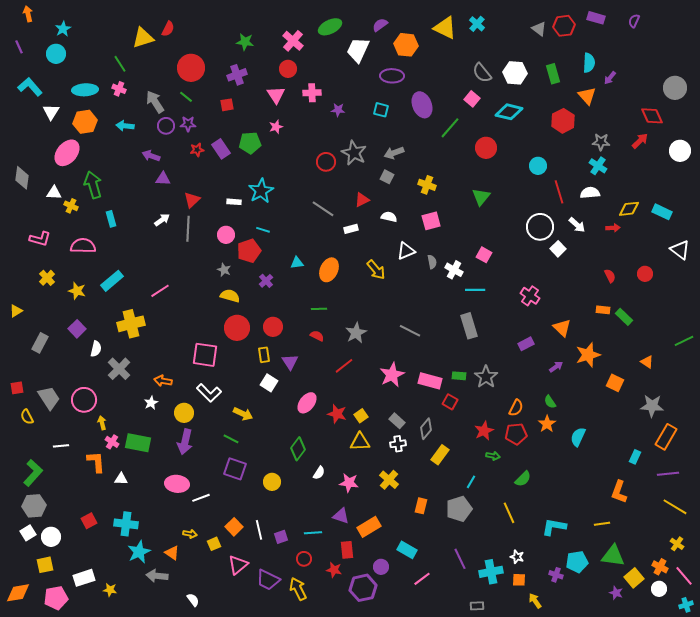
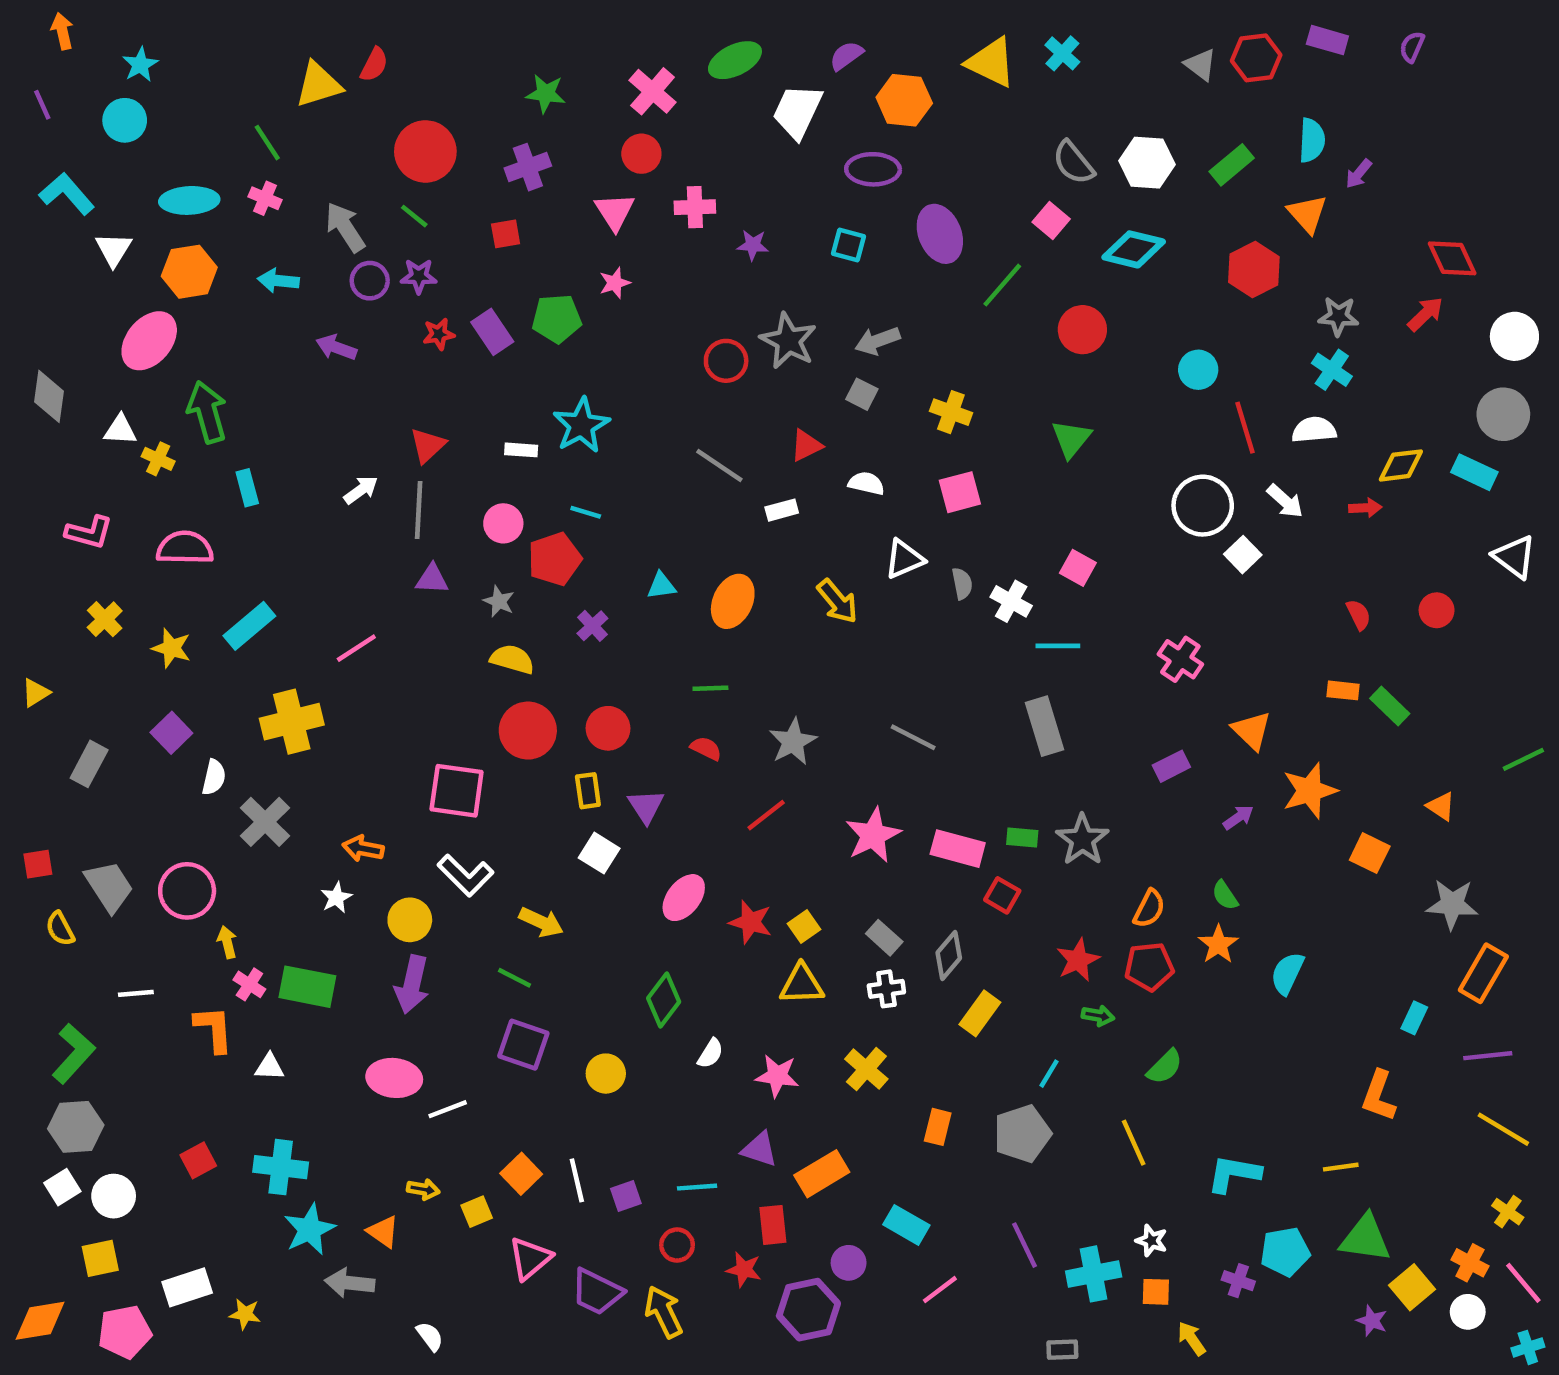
green rectangle: (553, 74) -> (1232, 165), turned 66
gray circle: (675, 88) -> (1503, 414), moved
purple triangle: (163, 179) -> (432, 579), moved

